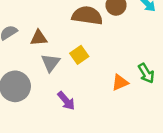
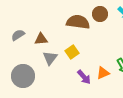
purple arrow: (66, 101) -> (84, 77), moved

